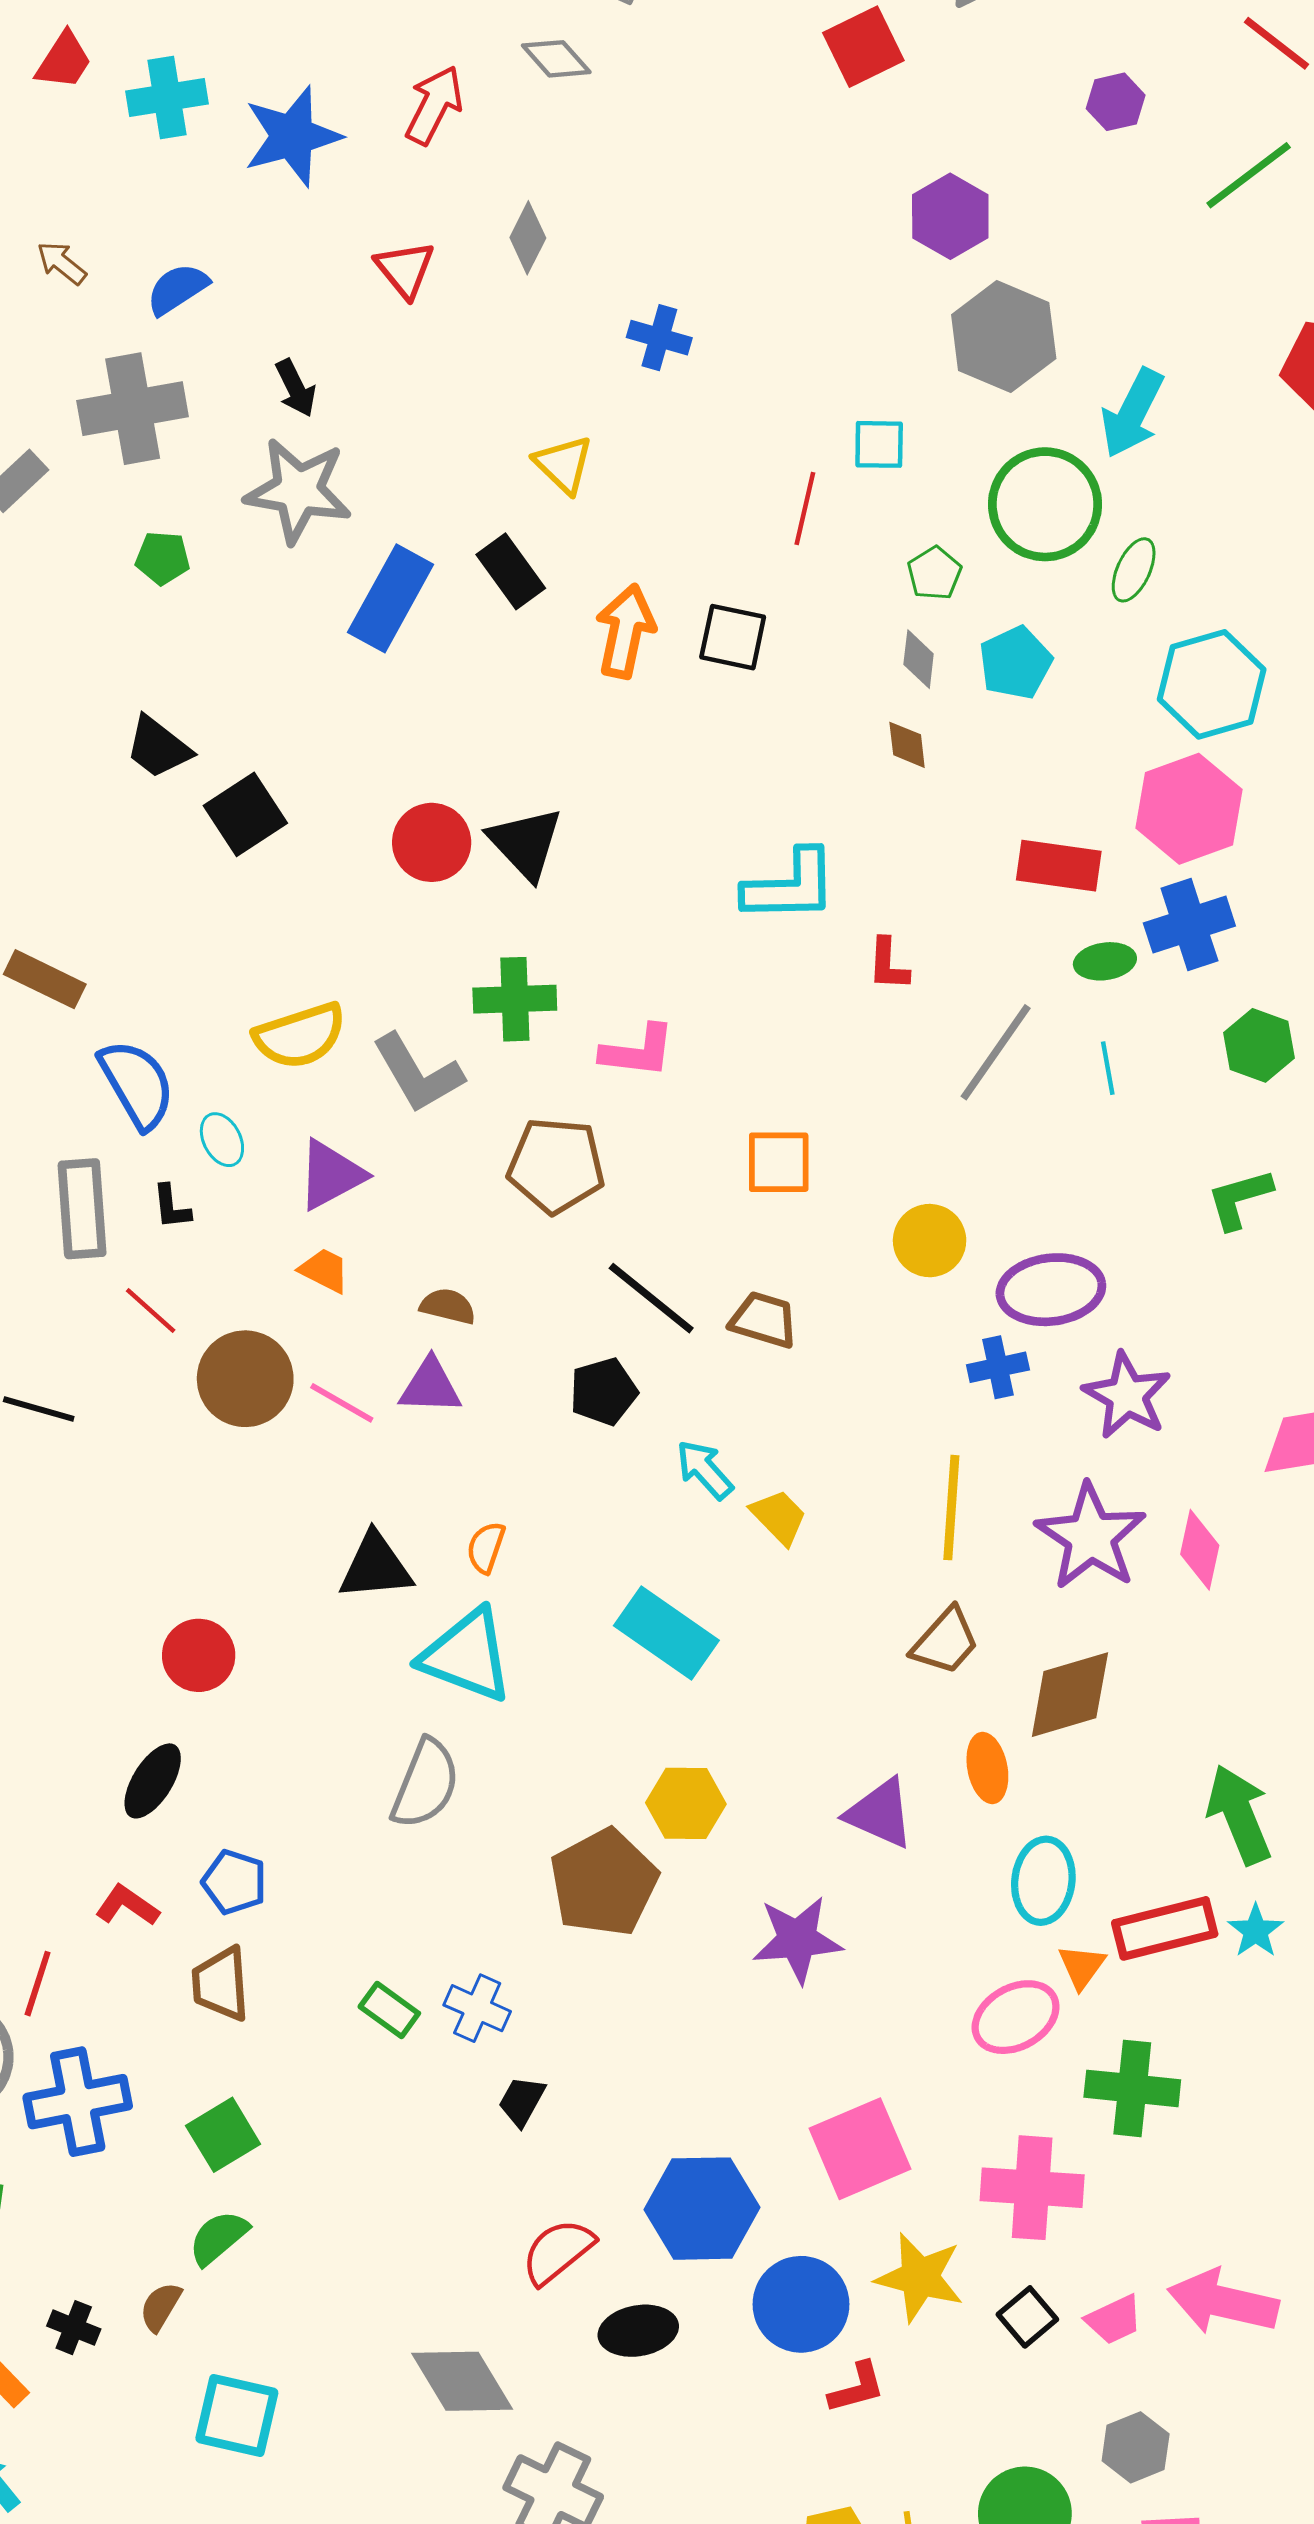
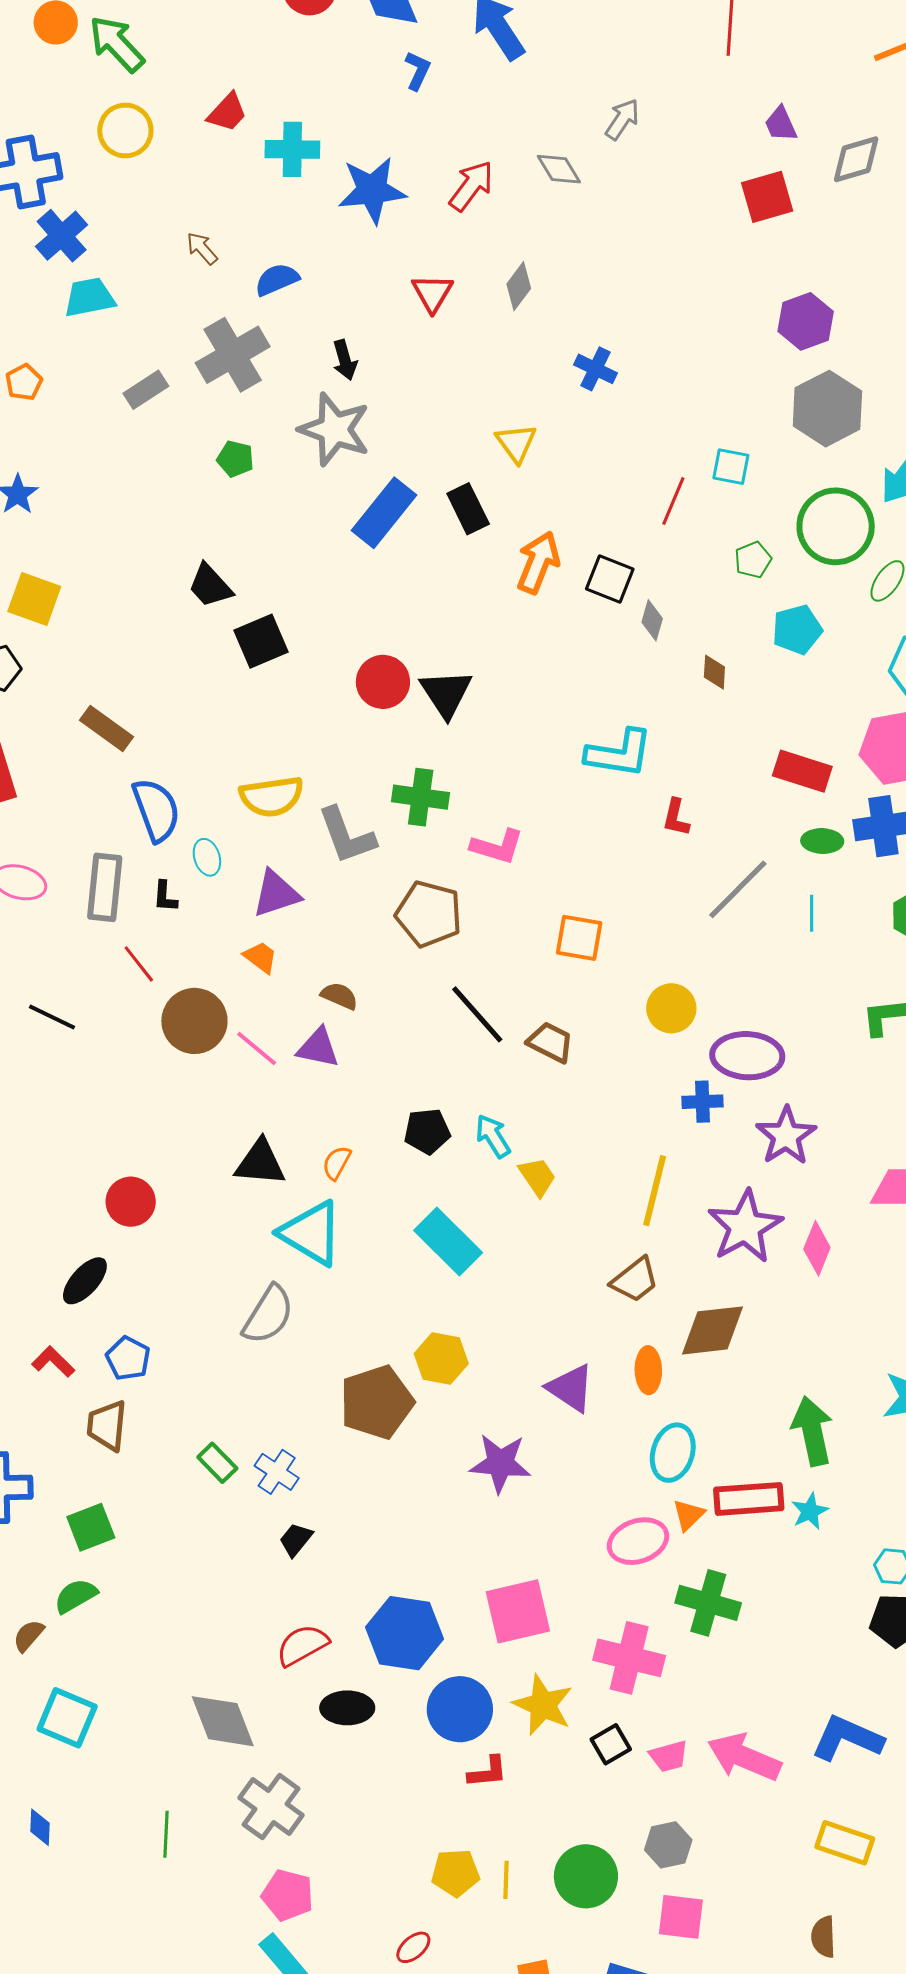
gray cross: (133, 409) -> (233, 355), turned -30
gray diamond: (919, 659) -> (652, 620), moved
black pentagon: (604, 1392) -> (427, 1131), moved

